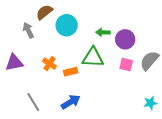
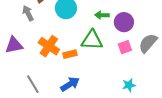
orange cross: (49, 64) -> (49, 46), size x1.5
pink square: (126, 65) -> (125, 47), turned -32
cyan star: (150, 103) -> (129, 85), moved

